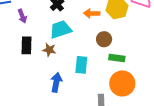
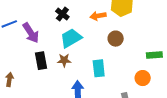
purple arrow: (22, 16) -> (31, 33), size x1.5
green rectangle: (117, 58) -> (154, 55), moved
orange circle: (122, 83) -> (143, 78), size x0.6

